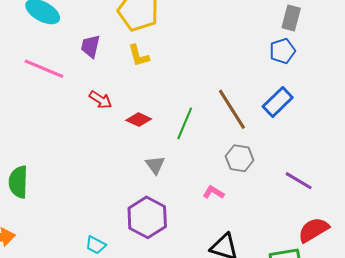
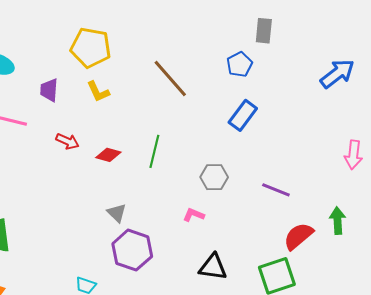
gray rectangle: (291, 18) -> (264, 31), moved
brown line: (232, 109) -> (170, 79), moved
gray triangle: (155, 165) -> (117, 213), moved

